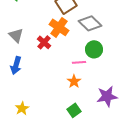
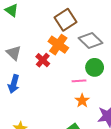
orange star: (74, 81) -> (82, 101), moved

